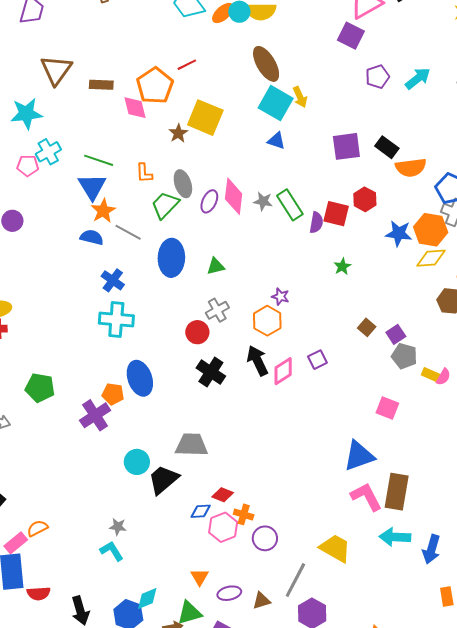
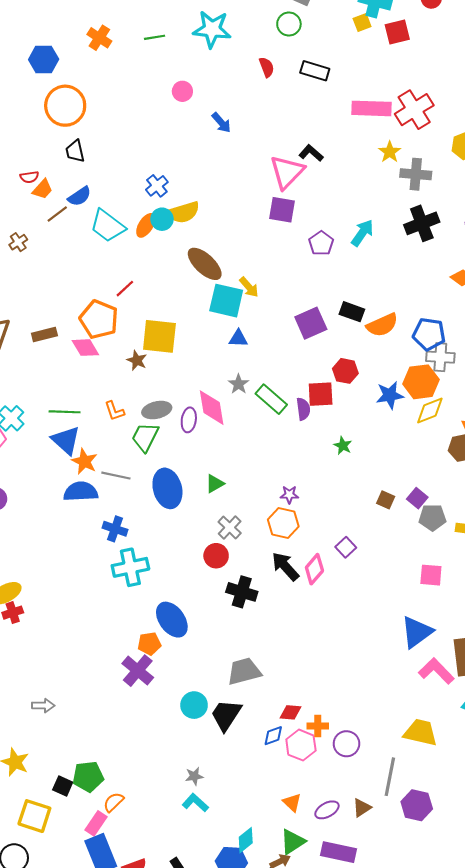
gray ellipse: (183, 184) -> (157, 410), turned -68
gray star: (263, 201) -> (239, 384), moved, turned -30
blue semicircle: (92, 237) -> (81, 492), size x1.4
green pentagon: (40, 388) -> (88, 777), moved

